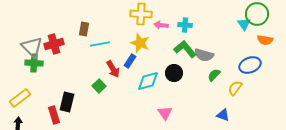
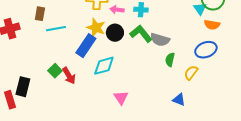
orange semicircle: (265, 40) -> (212, 25), moved
blue rectangle: (130, 61) -> (86, 46), size x1.6
red arrow: (113, 69) -> (69, 76), moved
black circle: (174, 73) -> (115, 33), moved
green semicircle: (214, 75) -> (170, 60), turned -32

